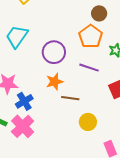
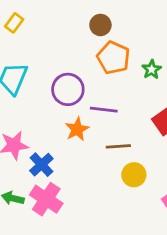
brown circle: (99, 13) -> (100, 25), moved
purple line: (89, 68) -> (104, 110), moved
brown line: (70, 98) -> (118, 146), moved

